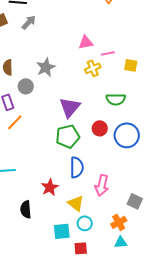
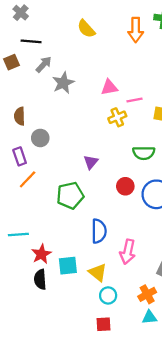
gray star: (46, 67) -> (63, 83), moved
purple triangle: (70, 107) -> (91, 162), size x0.6
green pentagon: (68, 136) -> (70, 195), moved
red star: (50, 187) -> (41, 254), moved
cyan square: (62, 231) -> (68, 266), moved

